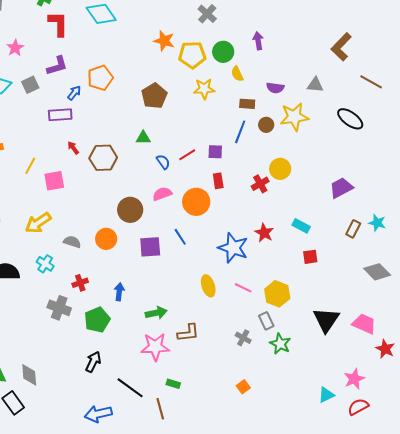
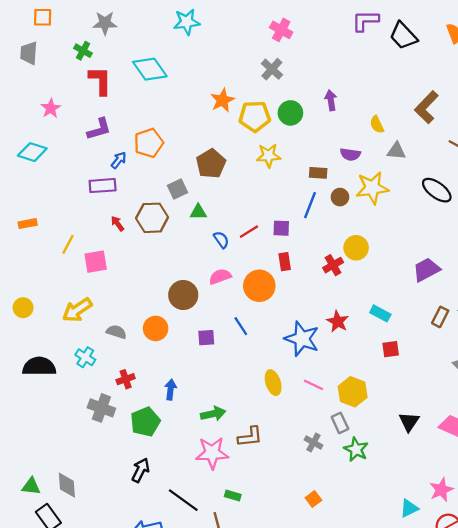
orange star: (164, 41) -> (222, 100), turned 30
yellow semicircle: (237, 74) -> (377, 124), moved
gray square: (30, 85) -> (177, 189), moved
brown hexagon: (103, 158) -> (152, 218), moved
purple square: (150, 247) -> (206, 338), size x0.7
black triangle: (326, 320) -> (409, 422), size x0.7

